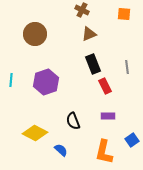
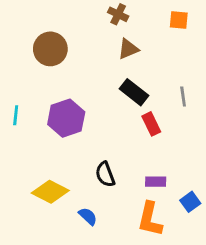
black rectangle: (93, 64) -> (134, 92), turned -30
purple rectangle: (108, 116) -> (156, 182), moved

